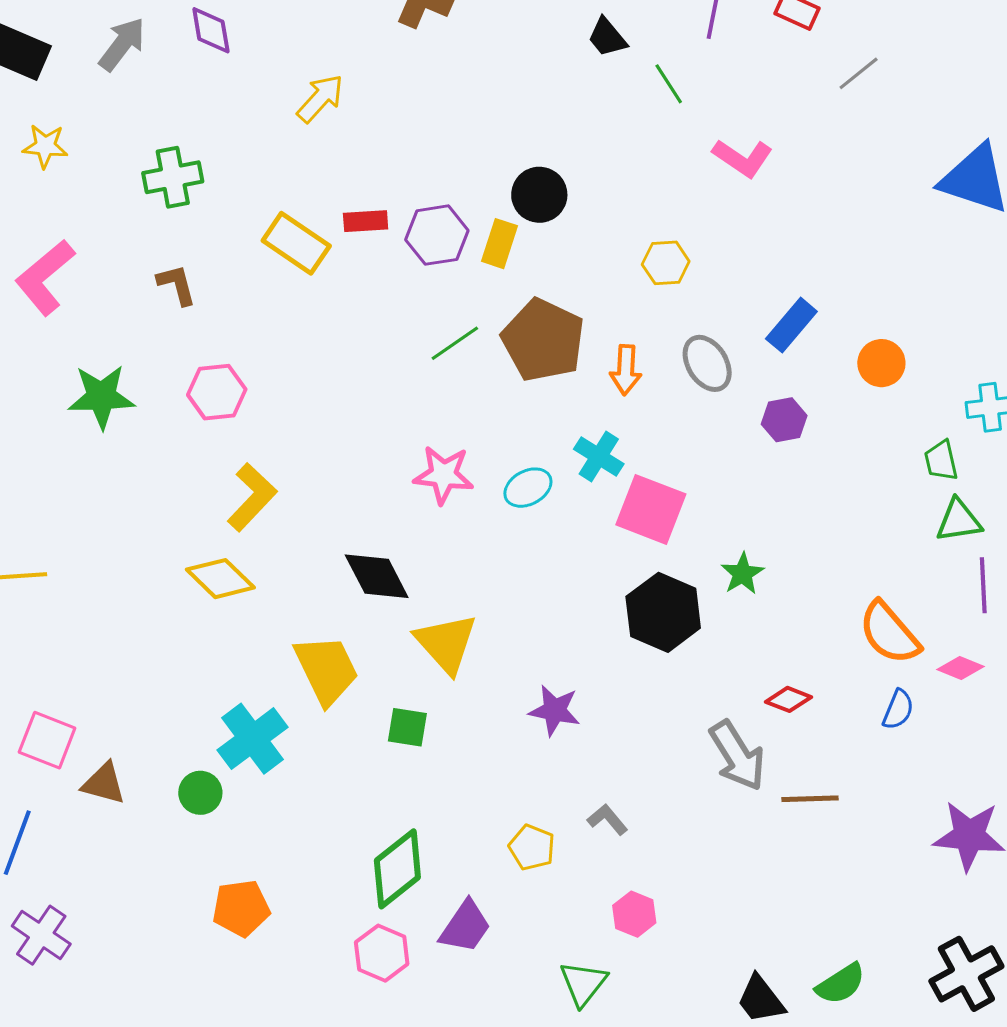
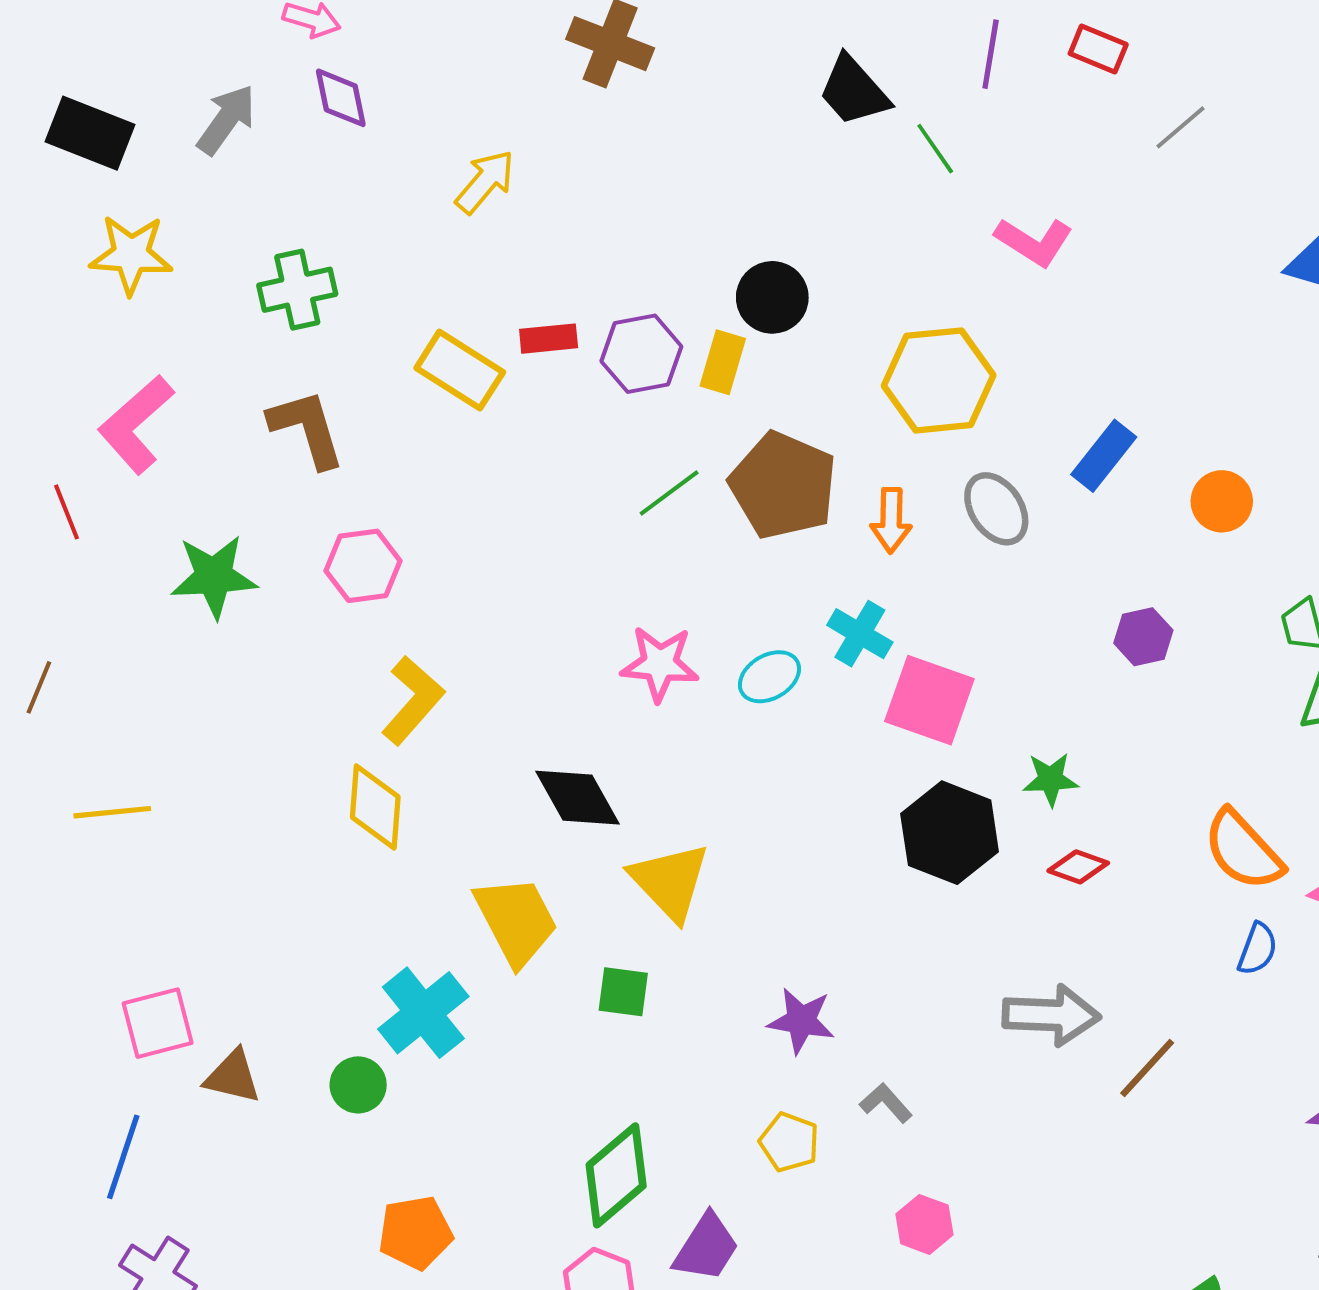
black trapezoid: (607, 37) -> (854, 91), size x1.4
yellow star: (45, 146) -> (131, 255), size x1.4
yellow hexagon: (666, 263) -> (939, 380), size x1.8
brown L-shape: (177, 285) -> (307, 428), size x1.5
purple hexagon: (784, 420) -> (1143, 637), moved
green star: (742, 574) -> (1051, 779), turned 30
yellow diamond: (220, 579) -> (375, 807), turned 52
red diamond: (789, 699) -> (1078, 867), moved
purple star: (555, 710) -> (801, 1021), moved
pink square: (47, 740) -> (158, 1023), turned -34
gray arrow: (737, 756) -> (1051, 1015), turned -54
brown line: (810, 799) -> (1147, 1068), turned -44

